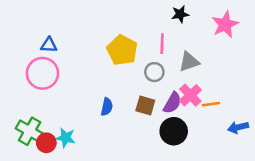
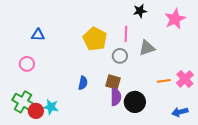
pink circle: (42, 73) -> (27, 64), moved, size x0.6
pink cross: (190, 95) -> (185, 79), moved
purple semicircle: (172, 103) -> (116, 97), moved, turned -30
blue arrow: (238, 127) -> (180, 112), moved

